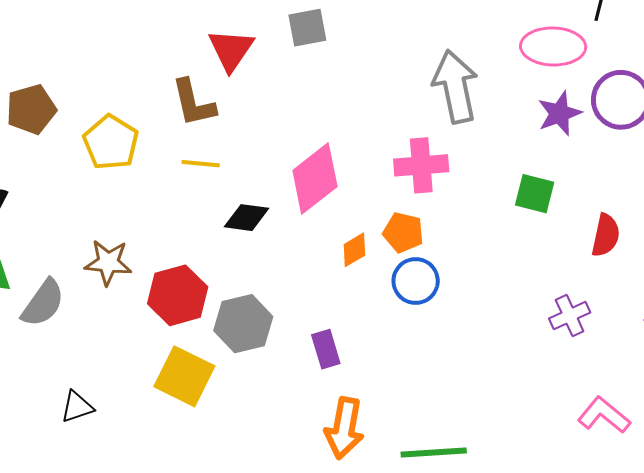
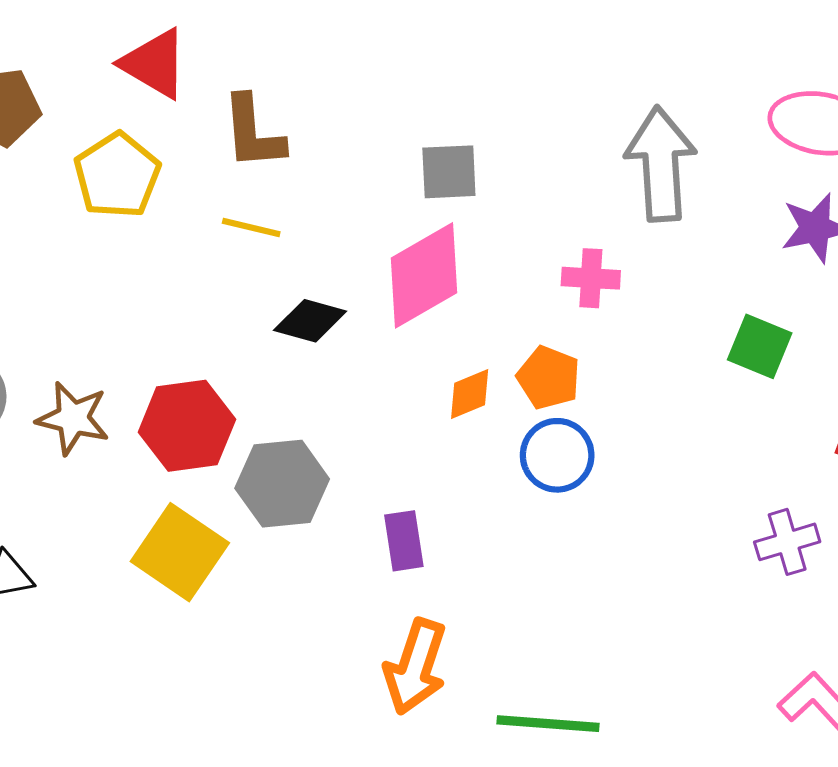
gray square: (307, 28) -> (449, 172), moved
red triangle: (231, 50) -> (154, 64), moved, turned -42
pink cross: (421, 165) -> (591, 278), size x0.7
brown star: (108, 263) -> (73, 418), moved

